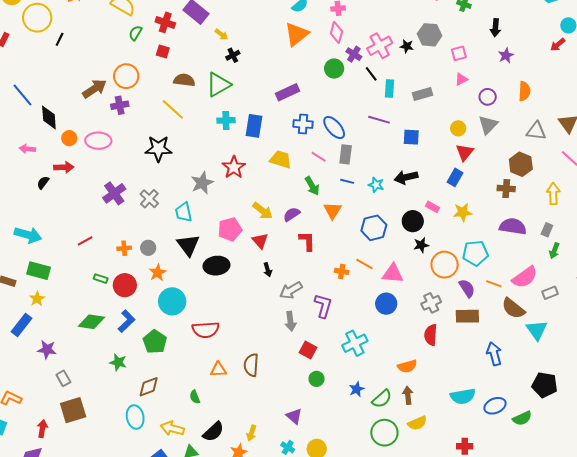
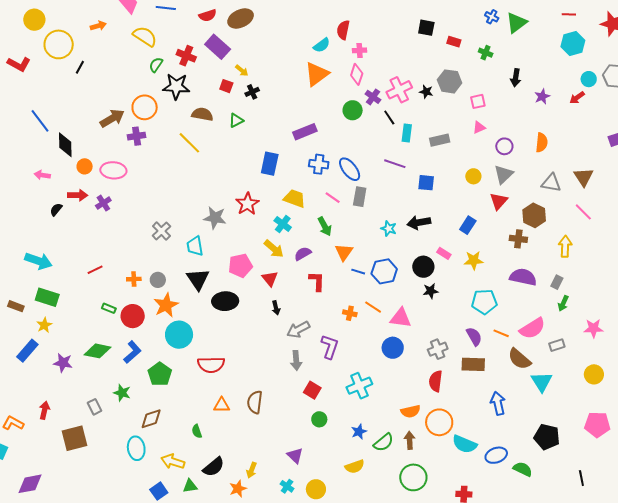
red square: (163, 51) -> (226, 86), moved
purple star: (506, 56) -> (542, 97), moved
green triangle: (218, 85) -> (236, 120), size x0.6
cyan cross: (226, 120) -> (283, 224), moved, turned 36
black star: (158, 149) -> (176, 86), moved
red triangle: (465, 152) -> (499, 201), moved
blue line: (347, 181) -> (358, 272), moved
gray star: (202, 183) -> (215, 218), turned 30
purple cross: (114, 193) -> (103, 203), moved, size x0.7
orange circle: (445, 265) -> (439, 422), moved
orange star: (158, 273) -> (166, 305), size x1.4
purple star: (47, 350) -> (63, 363), moved
gray rectangle: (63, 378) -> (95, 407), moved
cyan semicircle: (463, 396) -> (465, 444), turned 30
green semicircle: (522, 418) -> (523, 469), turned -132
yellow semicircle: (417, 423) -> (355, 467), moved
red arrow: (42, 429) -> (44, 410), moved
green circle: (384, 433) -> (413, 477), moved

